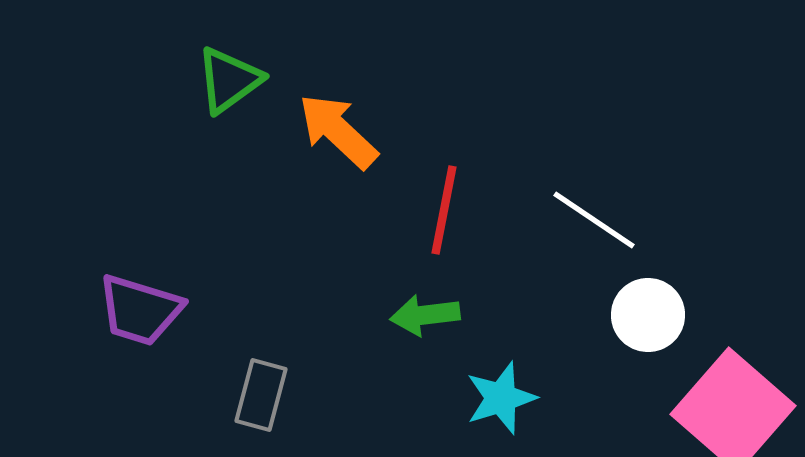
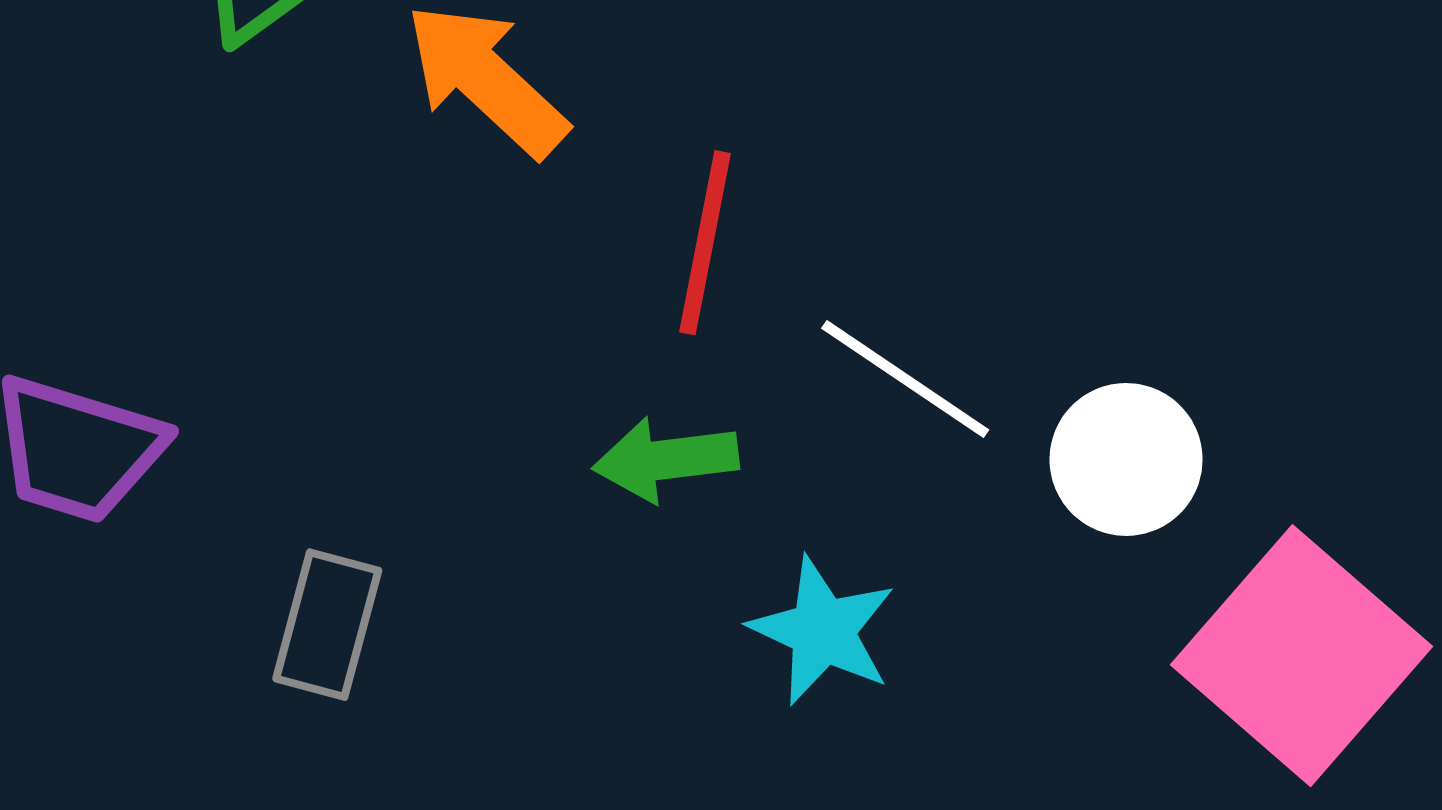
white line: (594, 220) -> (905, 379), moved
cyan star: (501, 398) -> (823, 631), turned -30

